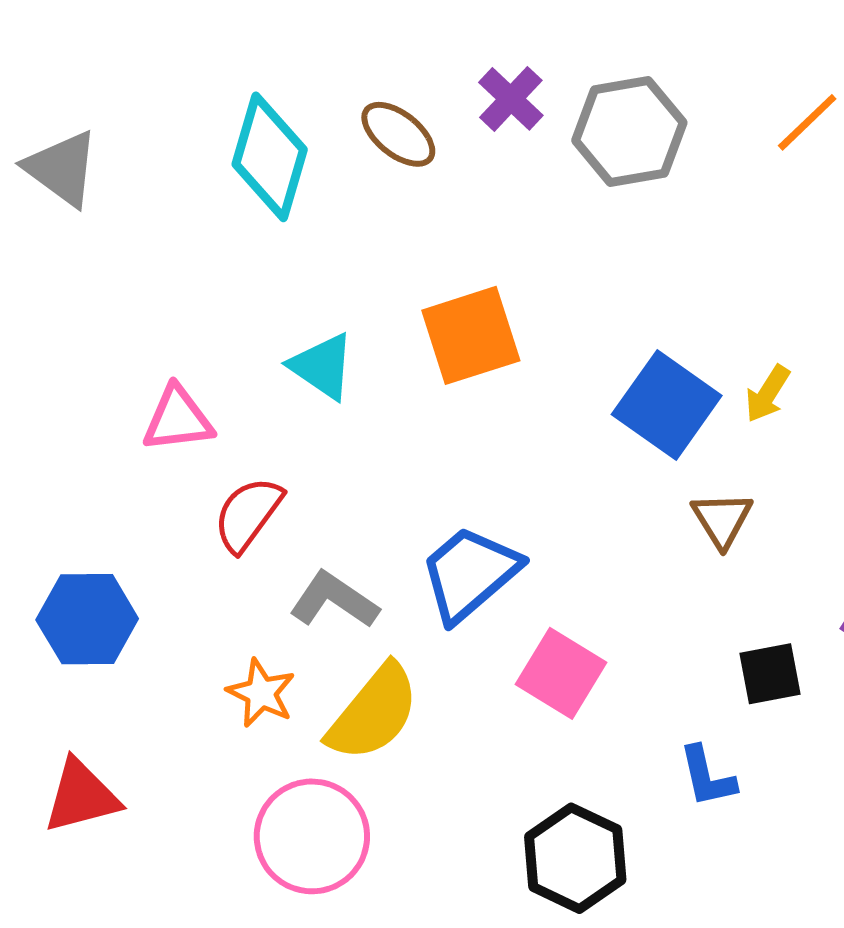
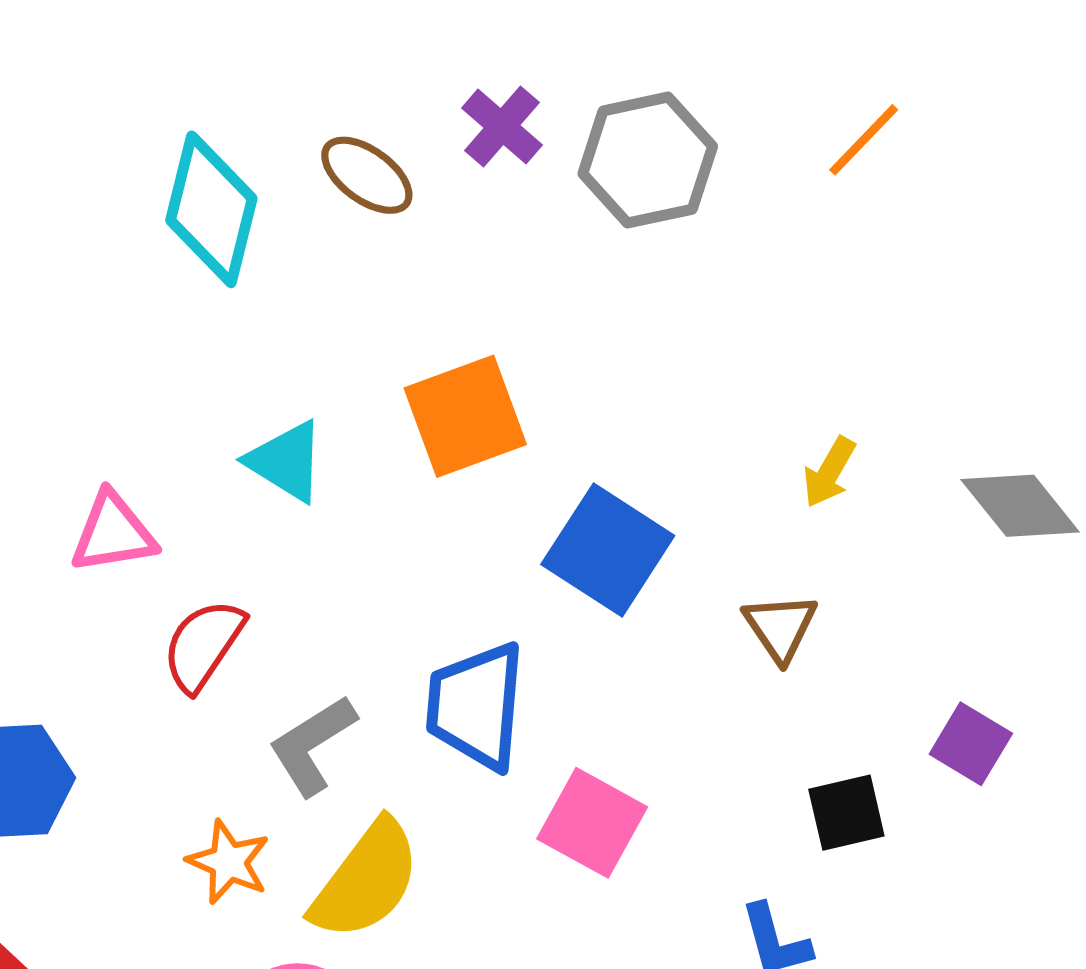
blue square: (667, 405) -> (608, 550), moved
blue trapezoid: (470, 573) -> (476, 706), turned -42
gray L-shape: (334, 600) -> (312, 745), turned -64

